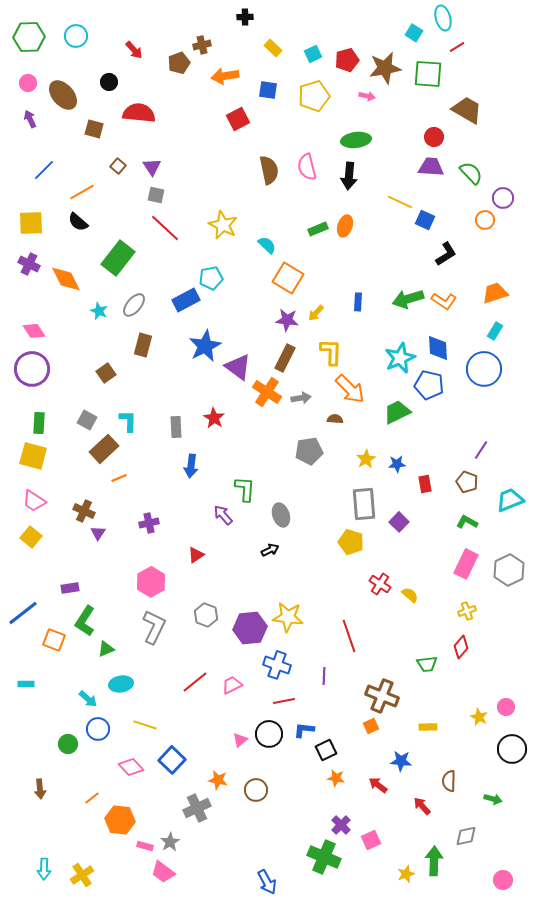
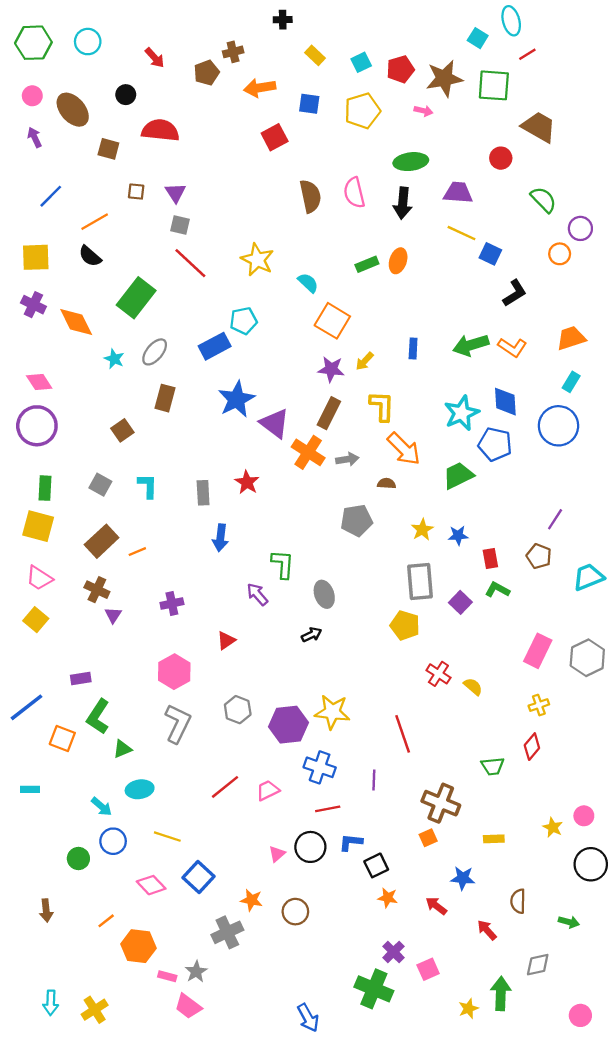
brown square: (118, 166) -> (136, 192), turned -35
purple trapezoid: (431, 167) -> (458, 193), moved
brown rectangle: (104, 449) -> (102, 541), moved
green L-shape: (467, 522) -> (497, 590), moved

